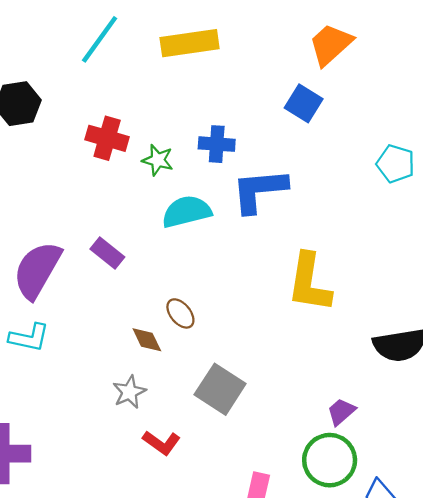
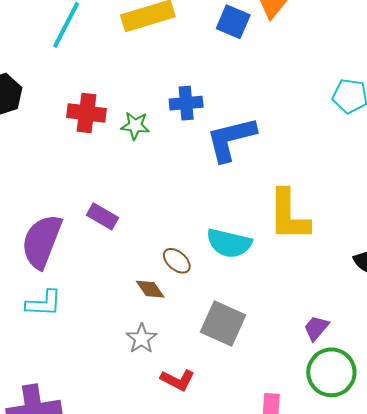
blue square: (304, 103) -> (233, 22), moved
cyan semicircle: (187, 212) -> (229, 243), moved, turned -144
purple trapezoid: (341, 412) -> (316, 328), moved

